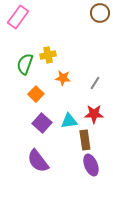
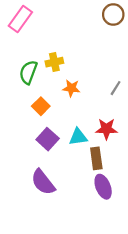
gray line: (95, 83) -> (116, 88), moved

